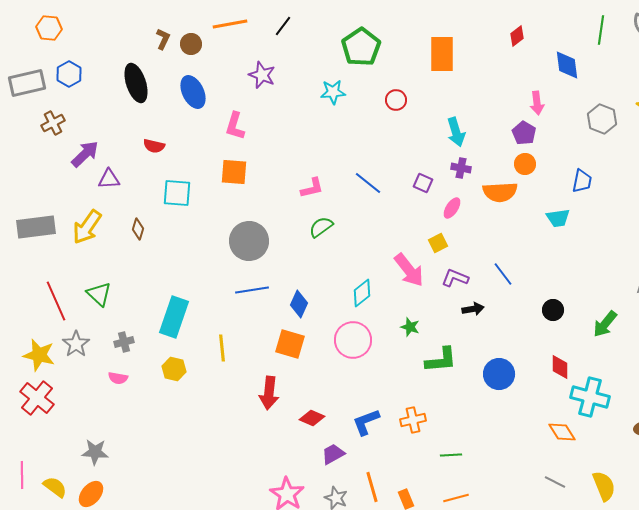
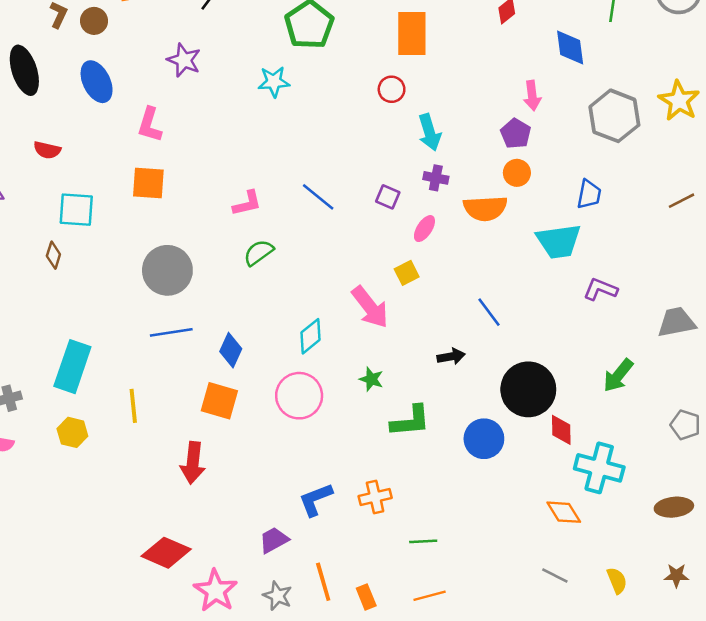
red circle: (396, 100) -> (392, 89), moved
gray hexagon: (602, 119) -> (614, 116), size x1.4
cyan trapezoid: (558, 218) -> (559, 241), size x1.5
brown diamond: (138, 229) -> (53, 255), moved
purple L-shape: (455, 278) -> (600, 289), moved
black circle: (553, 310) -> (528, 389), moved, size x2.0
red diamond: (312, 418) -> (166, 553), moved, size x1.5
yellow semicircle: (604, 486) -> (617, 581), size x0.7

